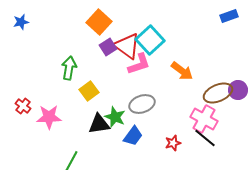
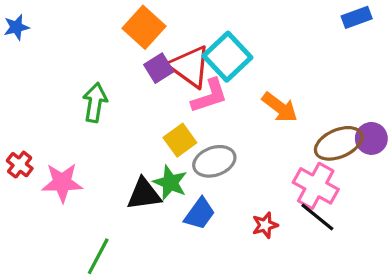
yellow square: (89, 91) -> (180, 140), moved

